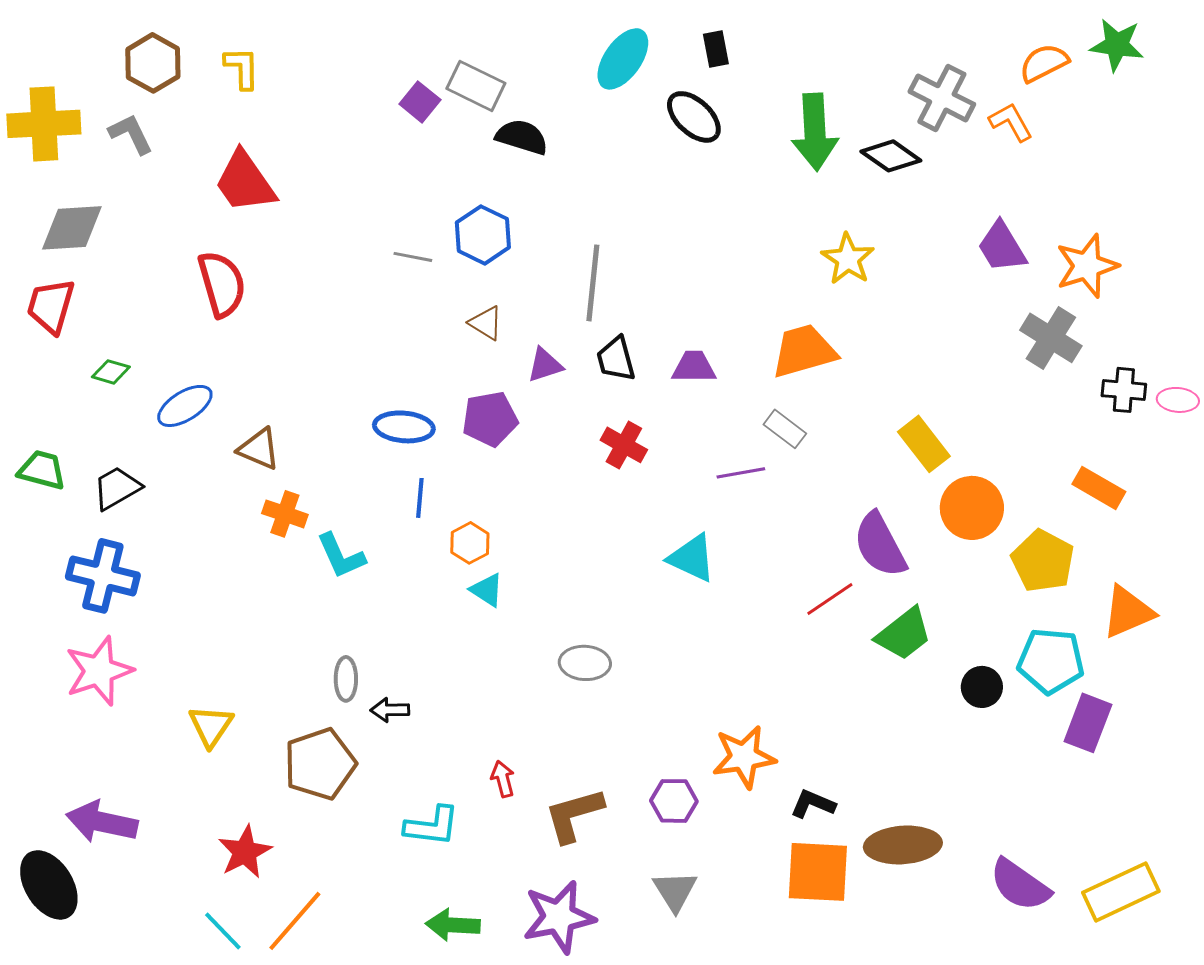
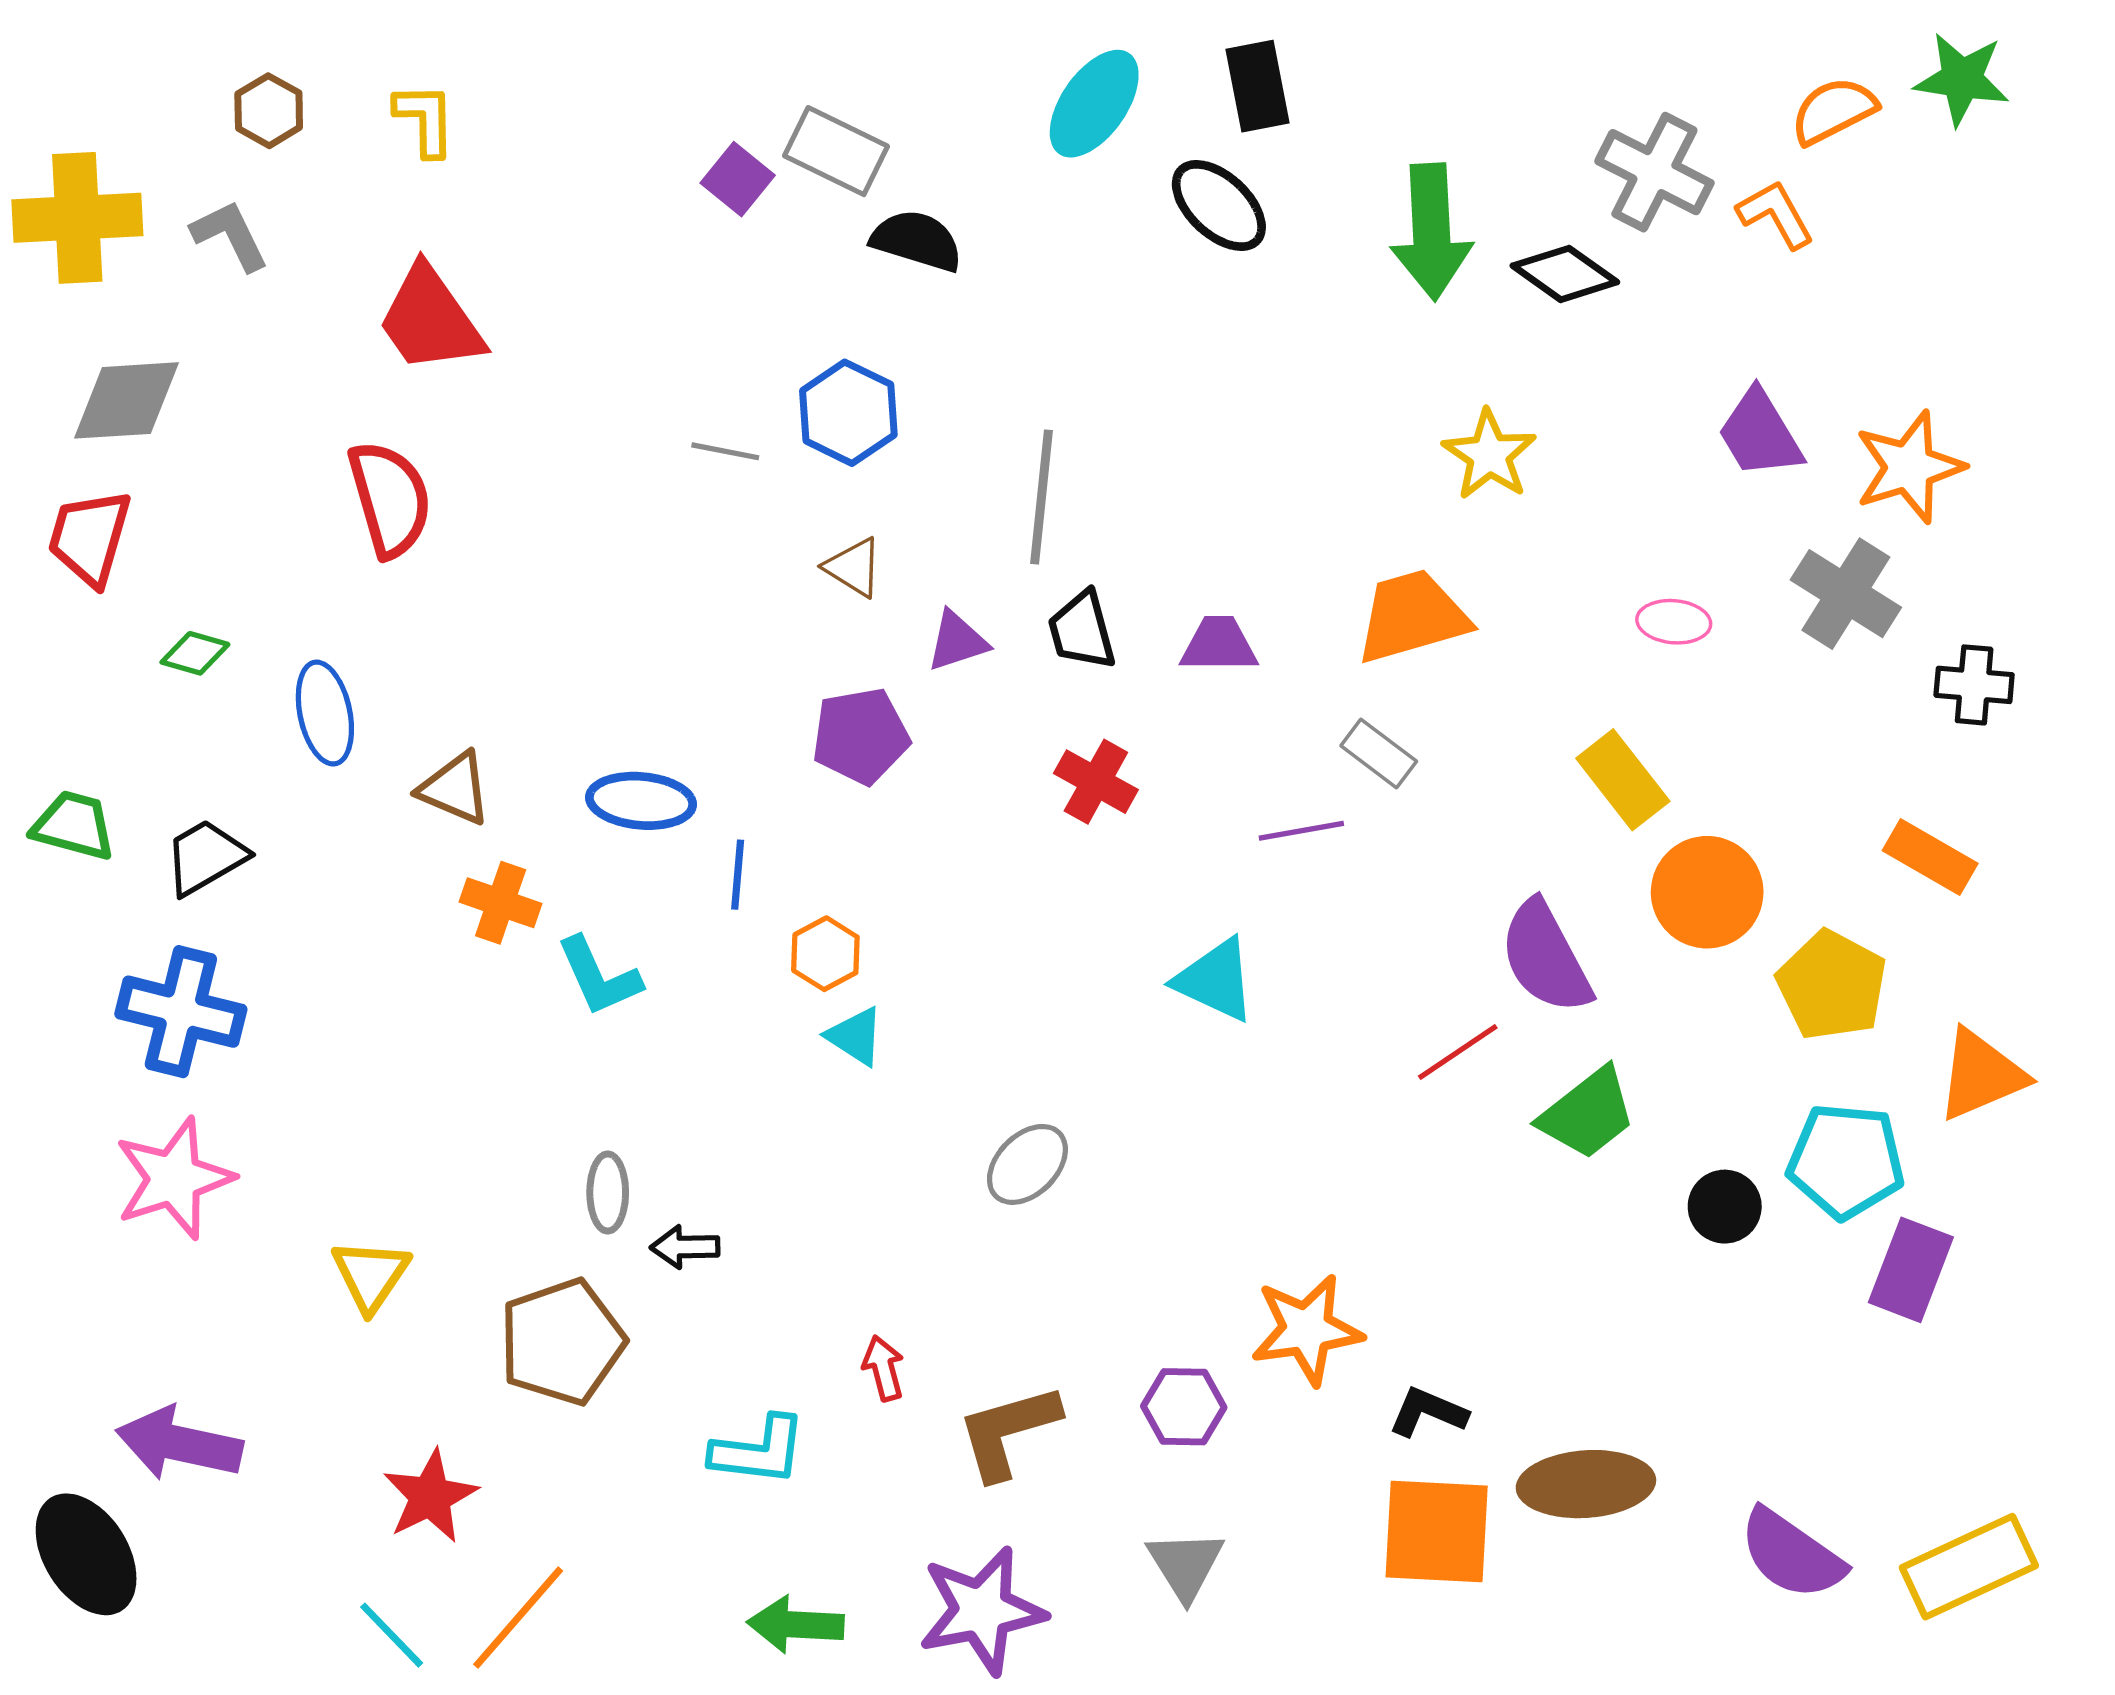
black rectangle: (716, 49) -> (1258, 86), size x1.4
brown hexagon: (153, 63) -> (269, 111), size x0.7
pink ellipse: (1178, 400) -> (1674, 622), moved
blue ellipse: (185, 406) -> (325, 713), turned -70
blue ellipse: (404, 427) -> (641, 801), moved
gray ellipse: (585, 663) -> (1027, 1164), turned -48

